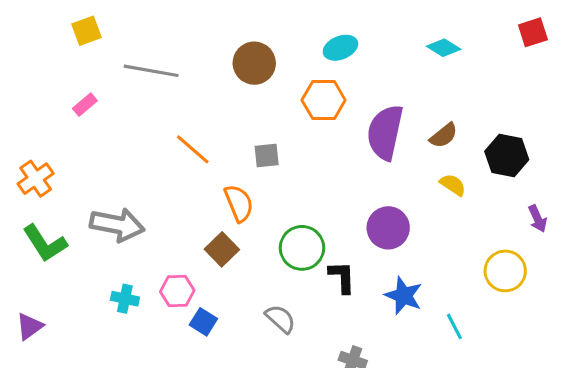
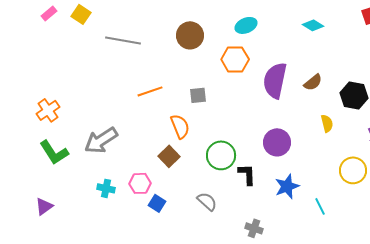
yellow square: (86, 31) -> (81, 14), turned -36
pink rectangle: (85, 105) -> (49, 13), moved
orange line: (193, 149) -> (150, 91), turned -60
yellow semicircle: (453, 185) -> (327, 123), moved, turned 42
gray arrow: (117, 225) -> (101, 140), turned 136
blue star: (404, 296) -> (287, 186), turned 30

